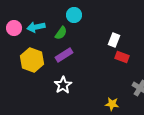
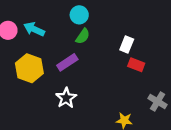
cyan arrow: (36, 27) -> (34, 29), turned 36
green semicircle: (61, 33) -> (83, 36), moved

